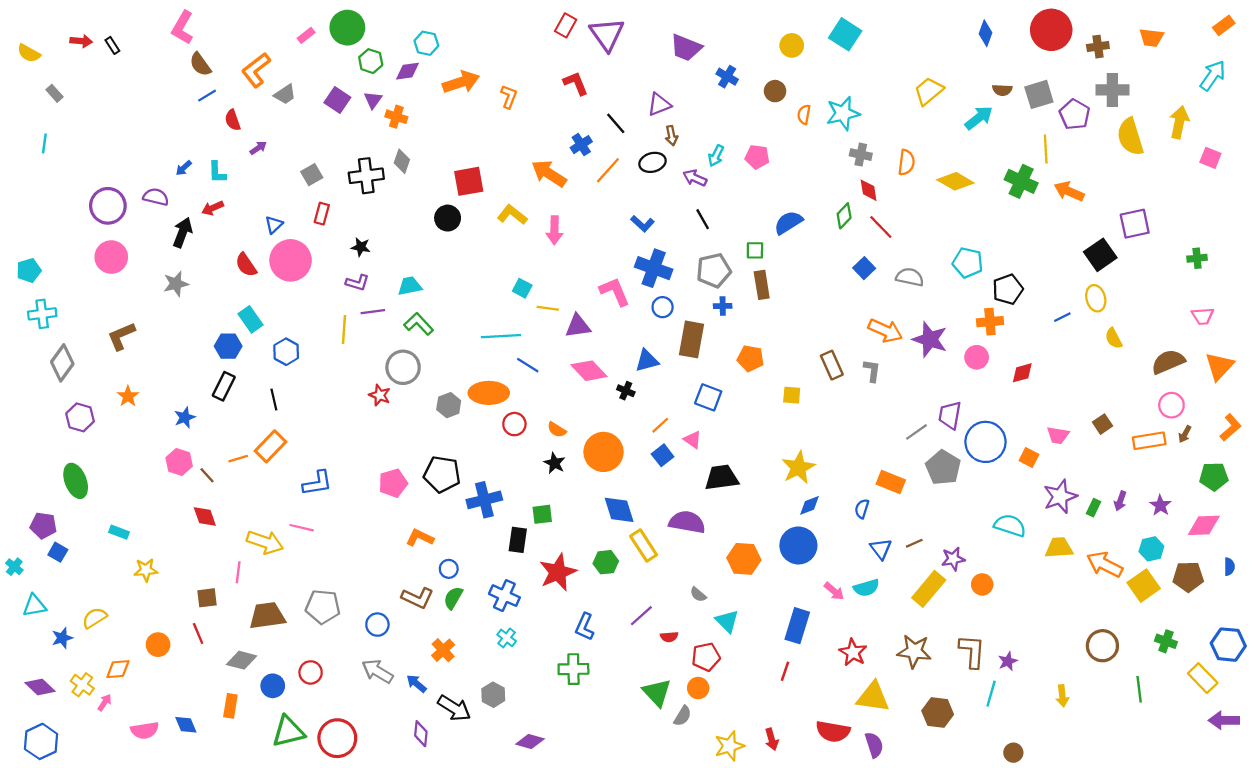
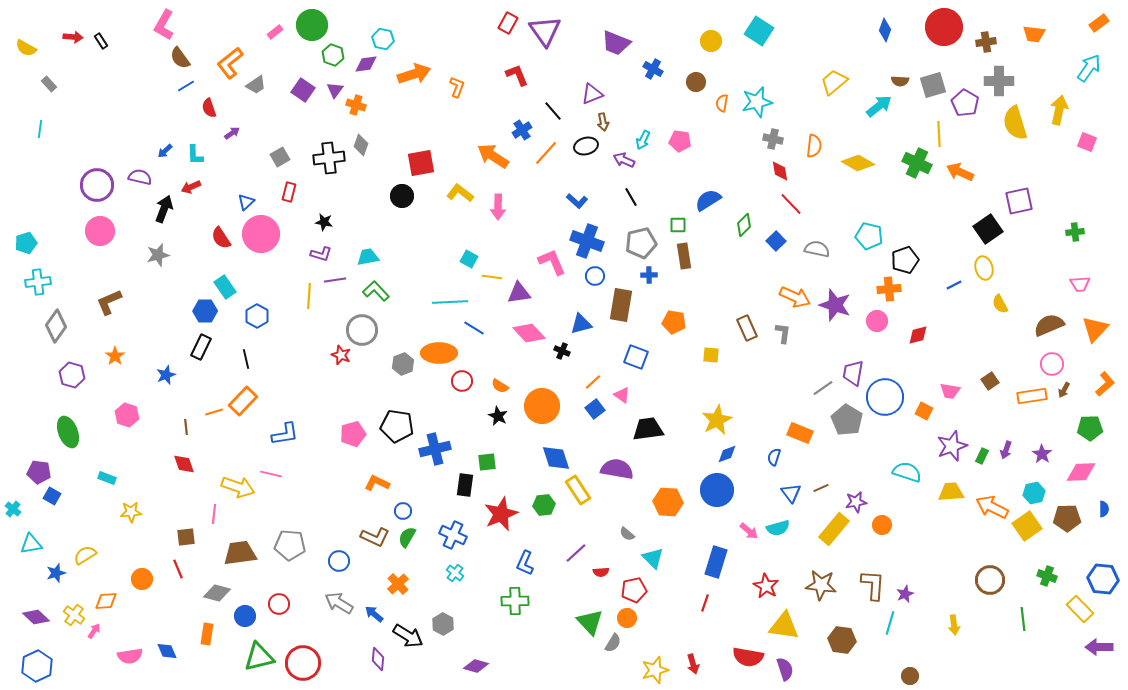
green diamond: (844, 216) -> (744, 225), moved
pink hexagon: (179, 462) -> (127, 415), moved
brown line: (207, 475) -> (186, 427), turned 35

